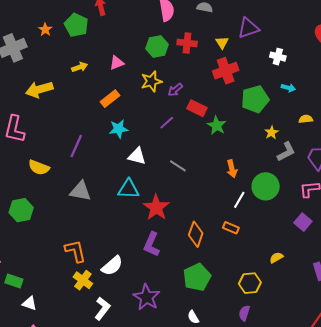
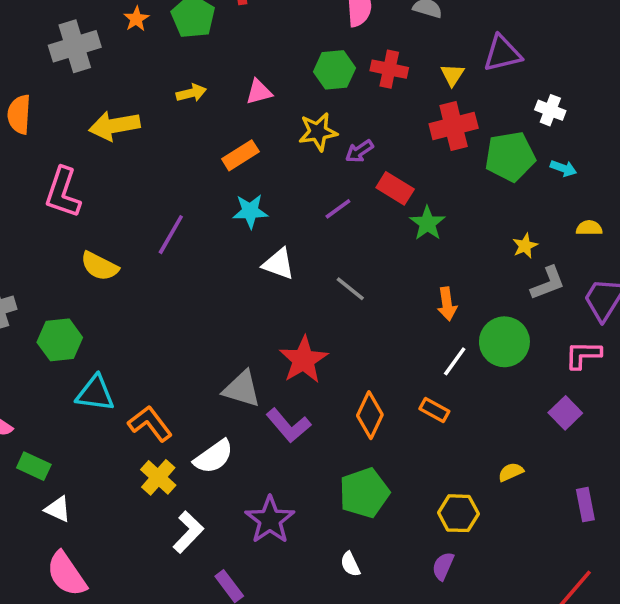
green pentagon: (255, 99) -> (510, 156), moved
cyan triangle: (128, 189) -> (95, 393), moved
gray triangle: (80, 191) -> (242, 389), moved
purple L-shape: (152, 244) -> (288, 425), turned -70
orange L-shape: (75, 251) -> (150, 424), turned -30

